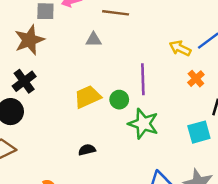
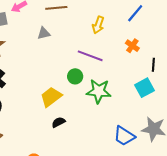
yellow arrow: (180, 48) -> (98, 25), moved, turned -84
purple line: (143, 79) -> (90, 56), turned -55
yellow trapezoid: (88, 97) -> (51, 97), moved

